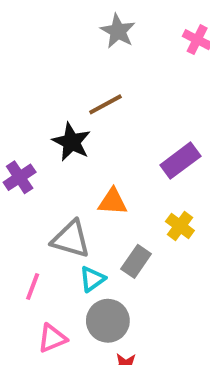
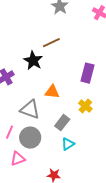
purple rectangle: (180, 161) -> (87, 73), turned -42
cyan triangle: (92, 279) -> (68, 144), moved
gray circle: (108, 321) -> (30, 138), moved

